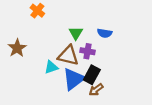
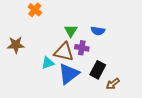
brown star: (17, 48) -> (16, 45), turned 30
black rectangle: (92, 75) -> (98, 70), moved
brown arrow: (96, 90) -> (113, 84), moved

